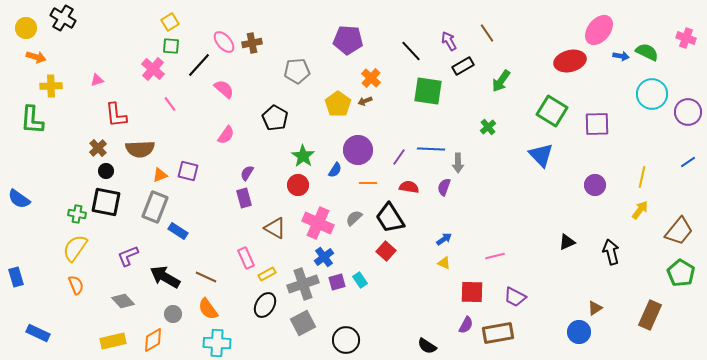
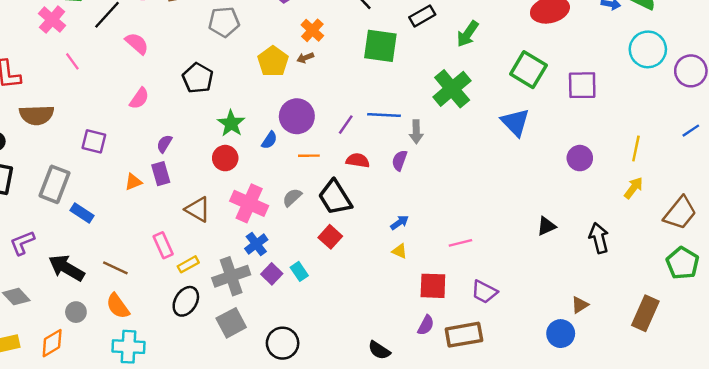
green cross: (488, 127) -> (452, 89), size x2.0
orange triangle: (160, 175) -> (133, 182), moved
purple square: (337, 282) -> (272, 274), turned -30

